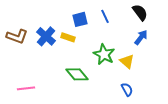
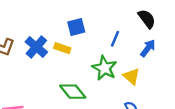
blue line: (105, 16) -> (115, 39), moved, turned 48

